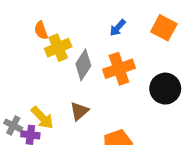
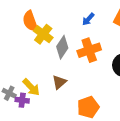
orange semicircle: (41, 30) -> (30, 21), size x1.5
yellow cross: (58, 48) -> (43, 34), turned -30

